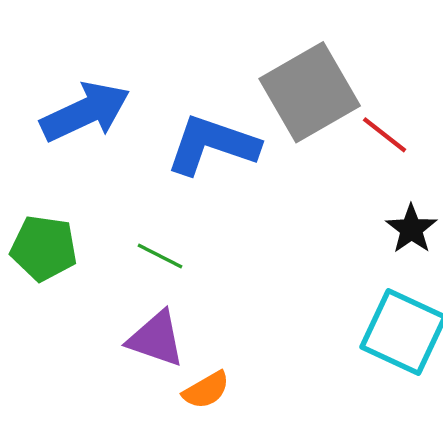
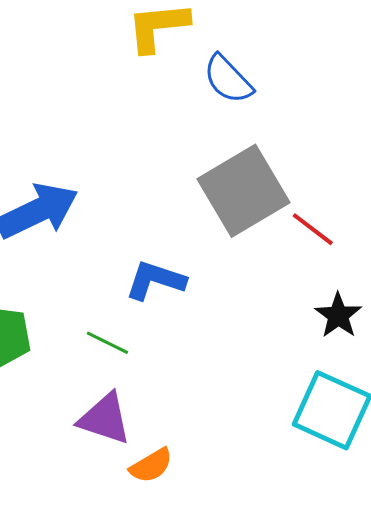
blue L-shape: (212, 145) -> (155, 280), moved, size x0.7

